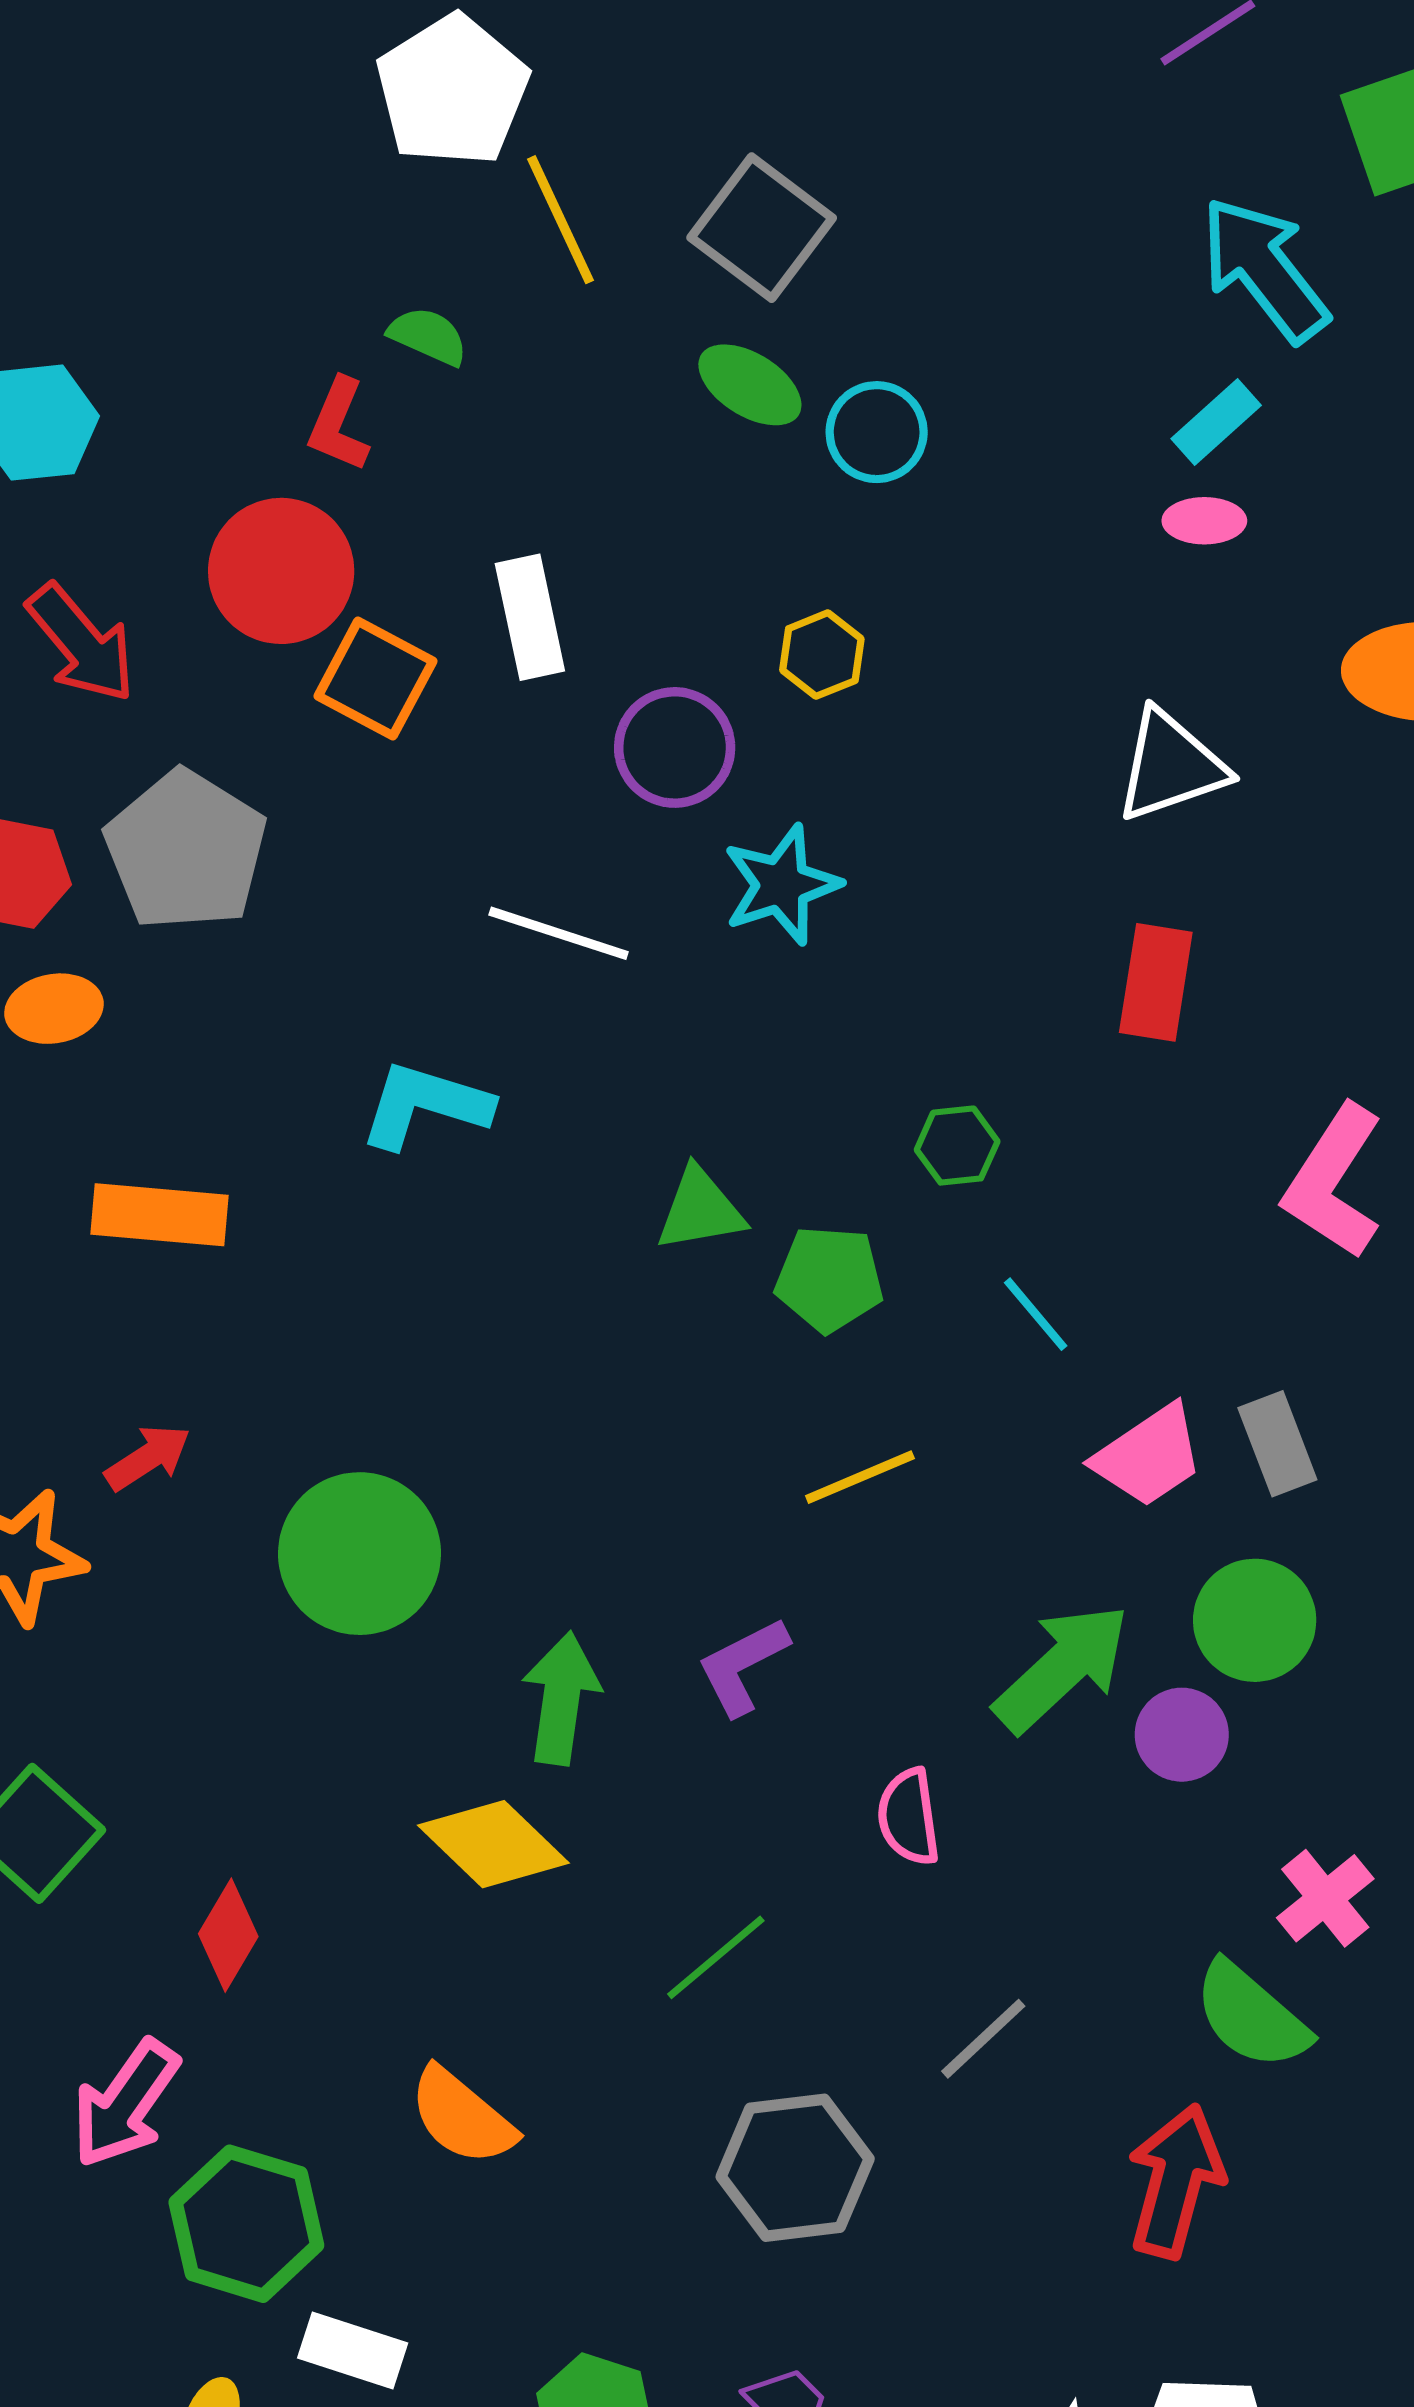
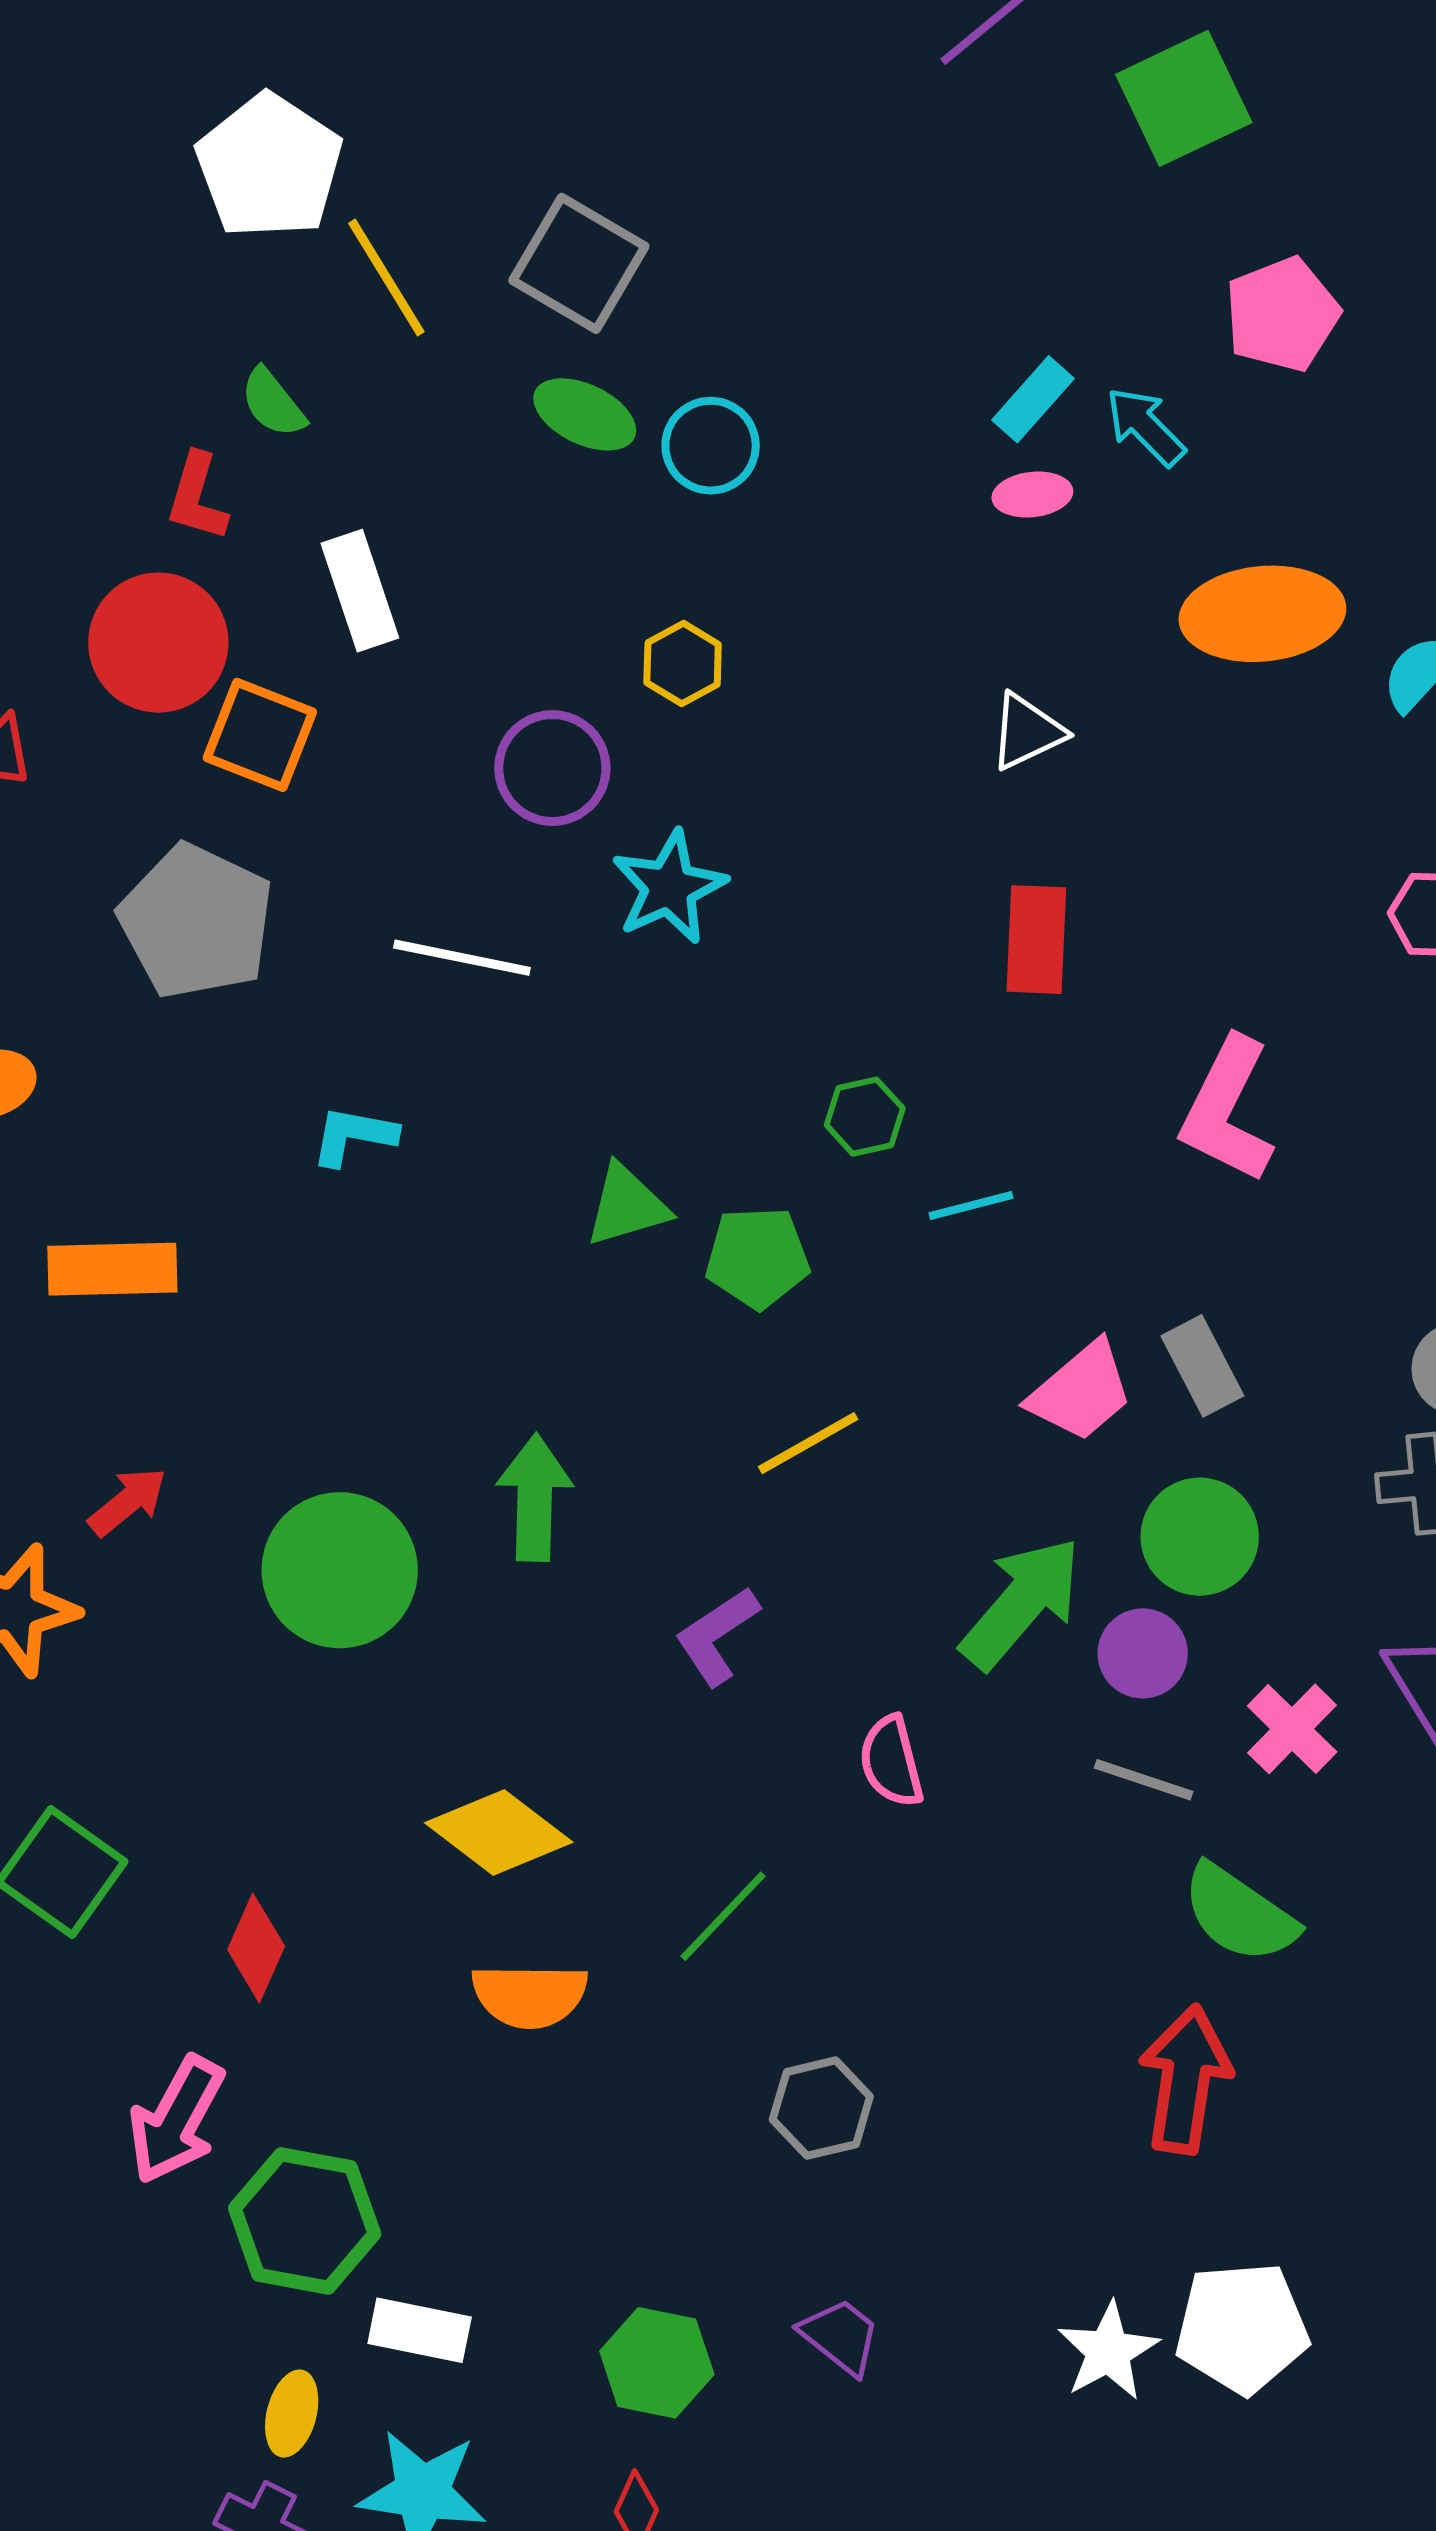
cyan arrow: (1264, 269) -> (1145, 426), moved, size x0.6
green semicircle: (428, 336) -> (273, 403), turned -146
white rectangle: (530, 617) -> (360, 591), moved
white triangle: (1171, 766) -> (1027, 732), size x0.7
gray pentagon: (186, 850) -> (196, 921), moved
cyan L-shape: (425, 1105) -> (354, 1136), size x0.7
cyan line: (1036, 1314) -> (971, 1206), moved, turned -58
green arrow: (561, 1698) -> (535, 1498), moved
pink cross: (1325, 1898) -> (1292, 1729), moved
gray line: (983, 2039) -> (1144, 1780), moved, turned 68
orange semicircle: (462, 2116) -> (530, 1996), moved, turned -33
gray hexagon: (795, 2168) -> (821, 2108), size x0.7

